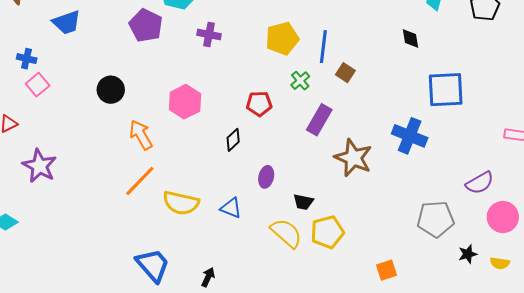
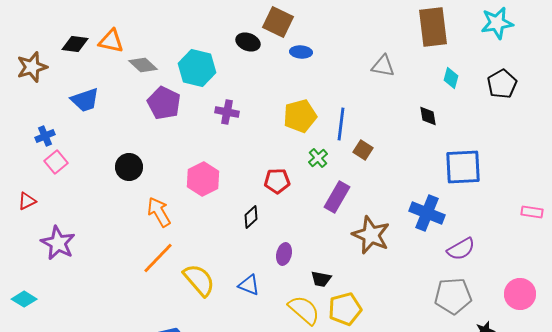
blue cross: (27, 59) -> (45, 136), turned -36
purple semicircle: (480, 183) -> (461, 249), moved
yellow semicircle: (181, 203) -> (199, 280), turned -144

